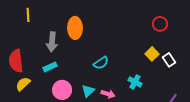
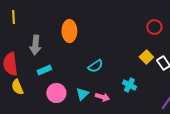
yellow line: (28, 15) -> (13, 17), moved
gray arrow: (52, 42) -> (35, 45), moved
yellow semicircle: (23, 84) -> (17, 87), turned -70

